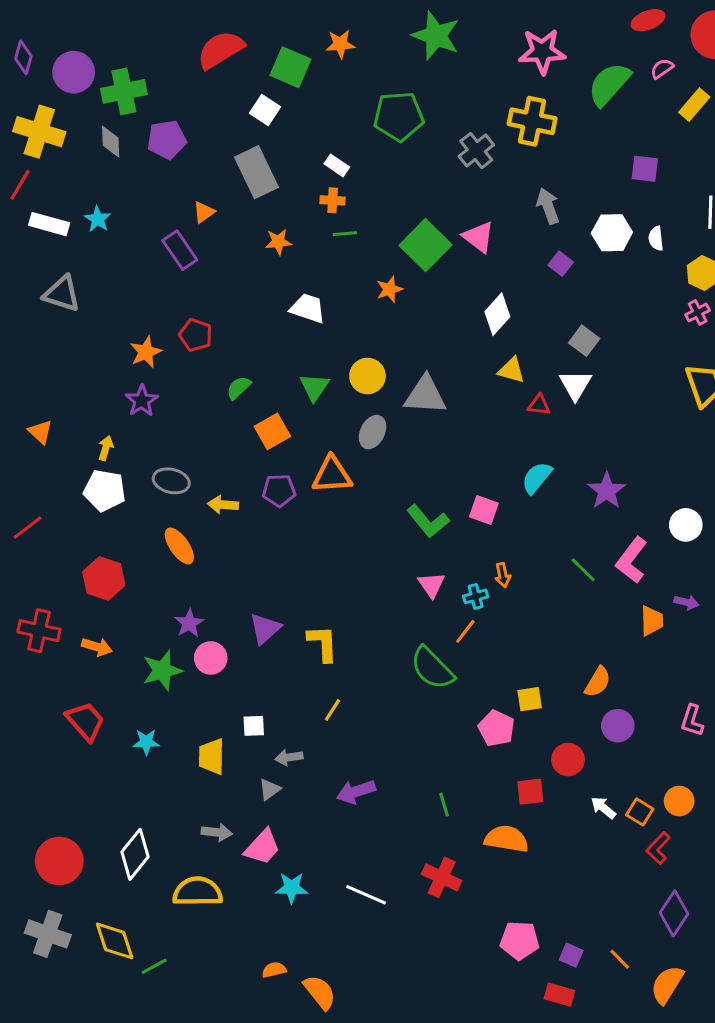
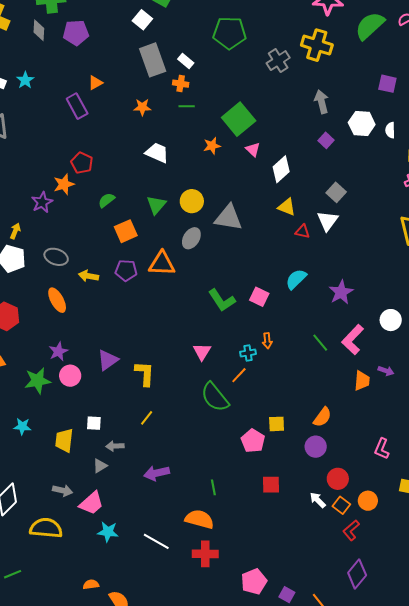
gray rectangle: (256, 172) -> (153, 60), moved
pink triangle: (479, 237) -> (253, 150), moved, size x0.7
orange star: (146, 352) -> (64, 184), moved
pink triangle: (431, 585) -> (202, 352), moved
purple circle: (618, 726) -> (316, 447), moved
red circle: (568, 759) -> (338, 479), moved
orange semicircle: (507, 839) -> (199, 519), moved
red cross: (442, 877) -> (205, 554), moved, turned -30
pink pentagon: (520, 940) -> (254, 581), turned -30

